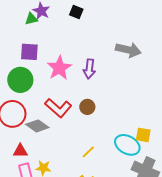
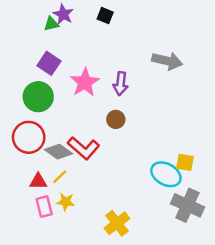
purple square: (29, 52) -> (49, 63), turned 30
brown circle: (87, 107) -> (116, 119), moved
red L-shape: (58, 108) -> (84, 148), moved
yellow line: (88, 152) -> (60, 177), moved

